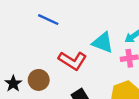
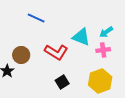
brown circle: (39, 80) -> (21, 55), moved

